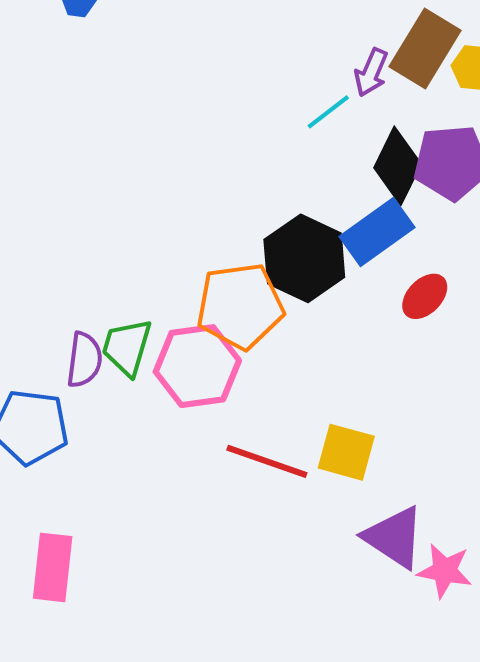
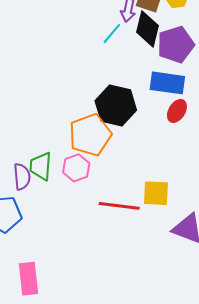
black diamond: (398, 166) -> (148, 29), moved
blue rectangle: (377, 232) -> (167, 83), moved, turned 56
pink hexagon: (197, 366) -> (76, 168), size x0.7

